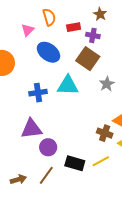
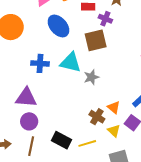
brown square: (88, 59) -> (96, 40), turned 30
gray star: (107, 84) -> (91, 77), moved
purple circle: (48, 147) -> (29, 121), moved
brown line: (46, 175) -> (31, 146), turned -36

